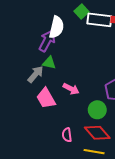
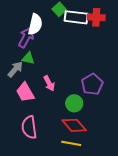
pink arrow: (71, 89) -> (49, 83), turned 35
pink semicircle: (67, 135) -> (29, 127), moved, size x1.6

